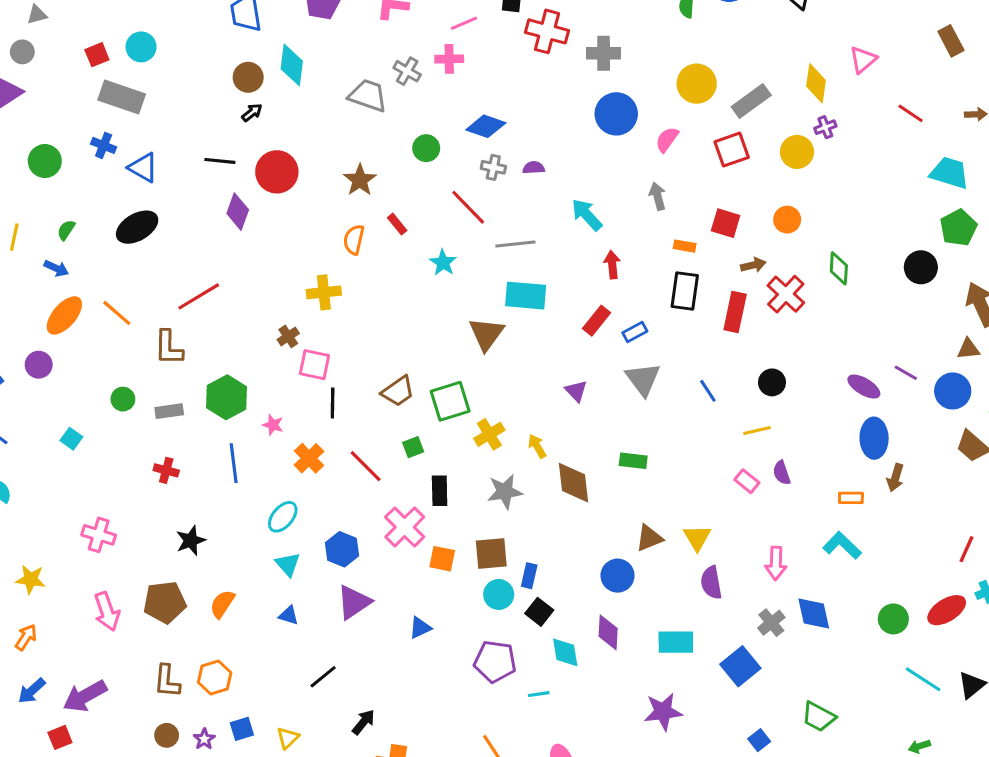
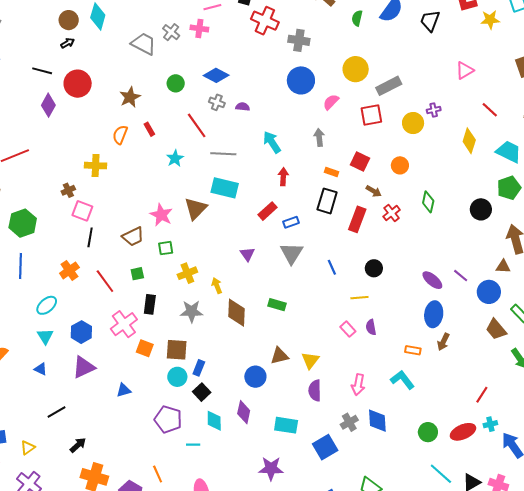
yellow diamond: (816, 83) -> (469, 141), moved
brown arrow: (753, 265) -> (374, 191), turned 35
red cross: (786, 294) -> (392, 213), size x0.7
green square: (450, 401) -> (166, 248), size x0.6
pink star: (273, 425) -> (161, 215), moved, size x1.6

